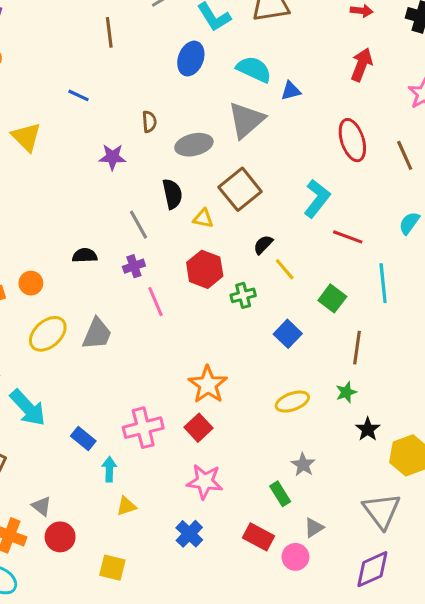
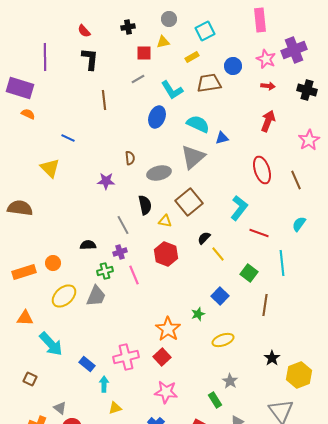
blue line: (79, 95) -> (68, 138), moved
green cross: (243, 295) -> (105, 271), moved
green star: (346, 392) -> (198, 314), moved

